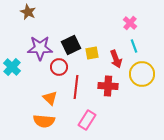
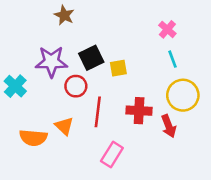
brown star: (28, 12) -> (64, 15), moved
red arrow: (116, 59) -> (169, 126), moved
orange semicircle: (44, 121) -> (33, 138), moved

